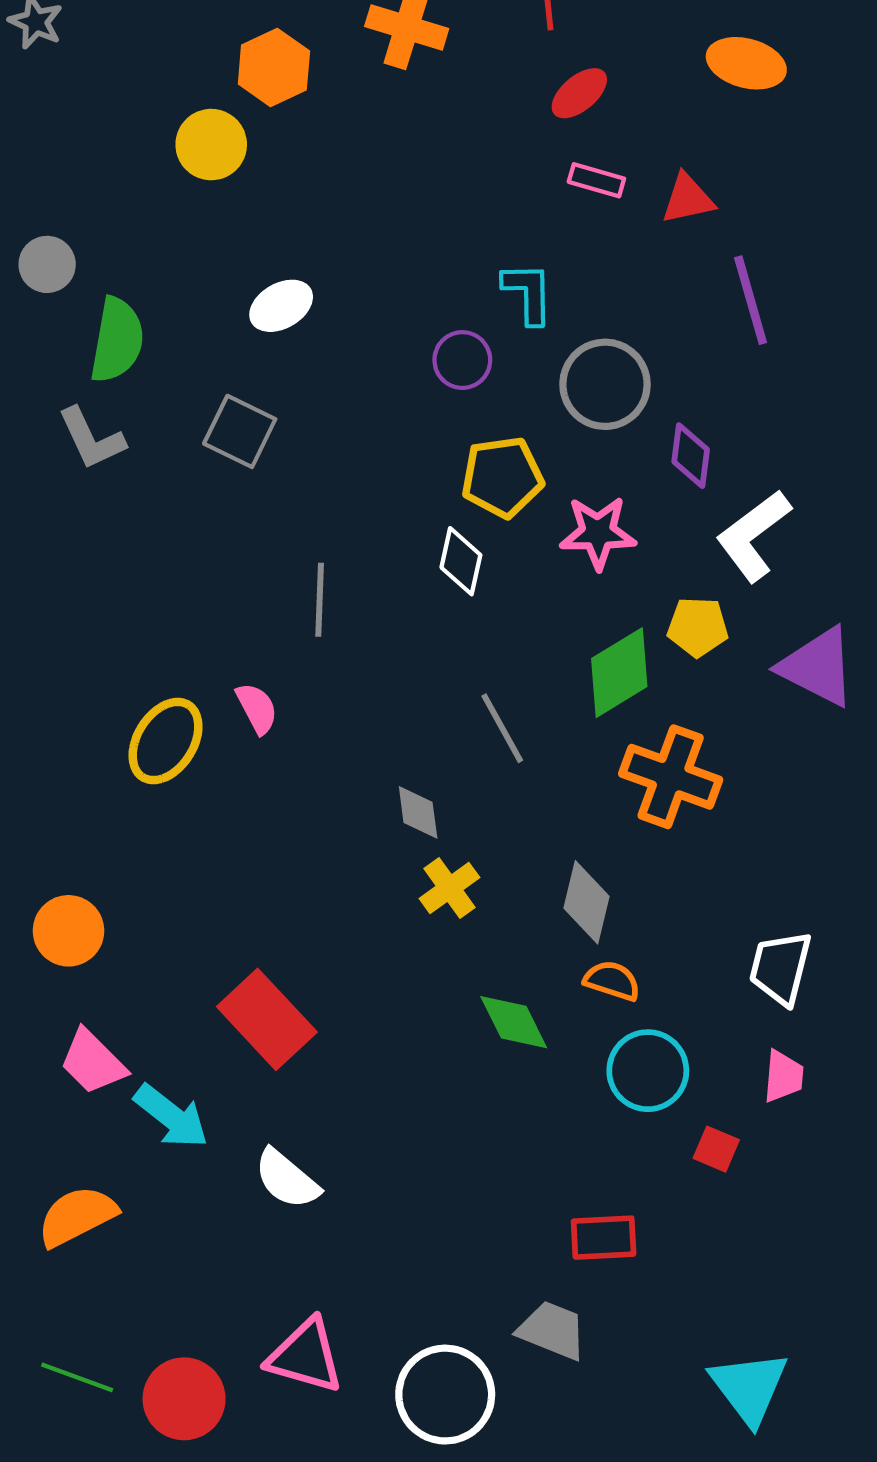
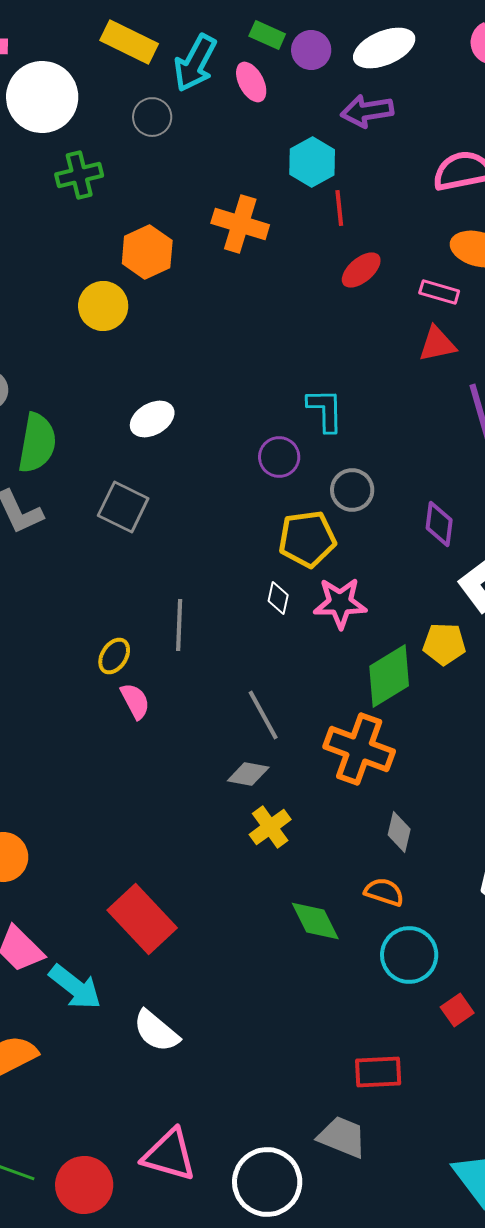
pink rectangle: (596, 180) -> (439, 292), moved
gray circle: (605, 384) -> (352, 490), moved, size x0.7
pink star: (598, 533) -> (340, 603), moved
white diamond: (461, 561) -> (278, 598), size x0.7
gray line: (502, 728) -> (263, 715), moved
yellow ellipse: (166, 741) -> (114, 656), moved, size x0.6
orange cross: (671, 777) -> (359, 749), moved
gray diamond: (418, 812) -> (248, 774), turned -72
gray diamond: (586, 902) -> (399, 832), moved, size x0.7
red square: (716, 1149) -> (457, 1010), turned 32

